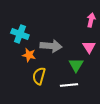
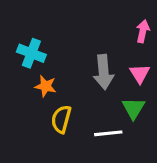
gray arrow: (51, 46) -> (104, 72), moved, turned 80
green triangle: (76, 65) -> (133, 108), moved

